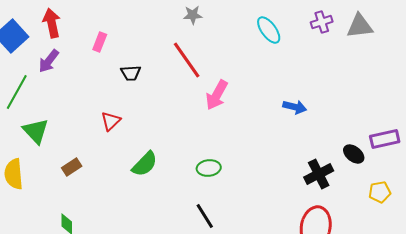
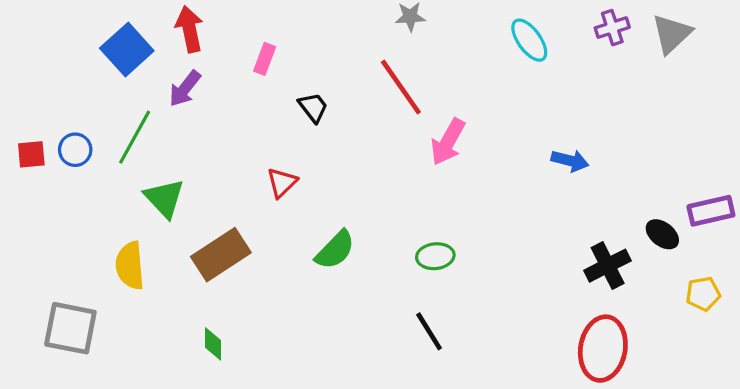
gray triangle: (360, 26) -> (672, 34), turned -36
black trapezoid: (131, 73) -> (313, 107), turned -125
brown rectangle: (72, 167) -> (221, 255), size x1.8

